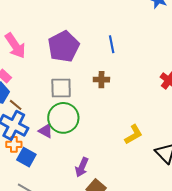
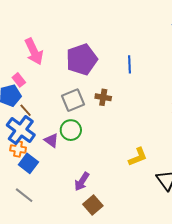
brown cross: (101, 80) -> (103, 97), moved
gray square: (61, 88) -> (73, 100), turned -30
green circle: (63, 118) -> (71, 130), size x0.7

